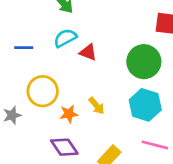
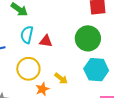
cyan semicircle: (65, 38) -> (27, 35), turned -36
yellow circle: (43, 91) -> (28, 69), moved

